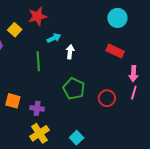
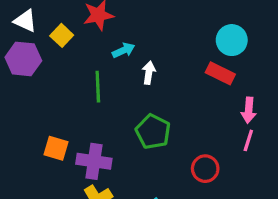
cyan circle: (117, 18) -> (232, 40), moved
red circle: (107, 98) -> (205, 169), moved
purple cross: (37, 108) -> (94, 161), size x1.5

